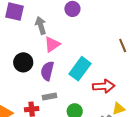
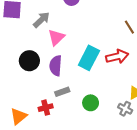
gray arrow: (41, 26) -> (41, 20), turned 72
red arrow: (104, 86) -> (117, 56), moved

